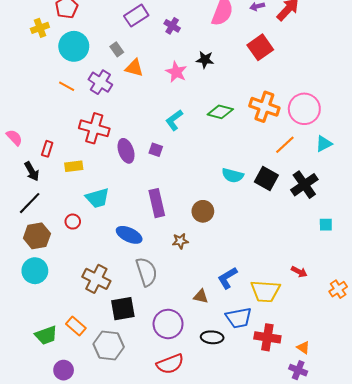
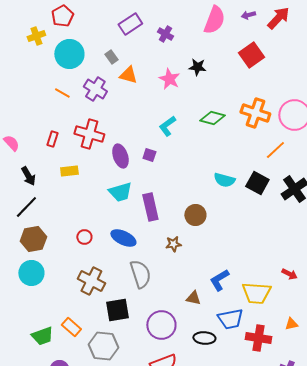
red rectangle: (47, 149) -> (52, 139), moved
cyan trapezoid: (97, 198) -> (120, 192), moved
red circle: (73, 222) -> (84, 237), moved
orange triangle: (303, 348) -> (291, 324), moved, turned -48

